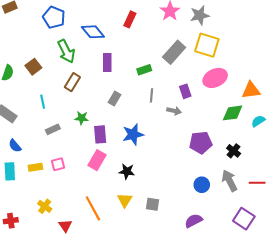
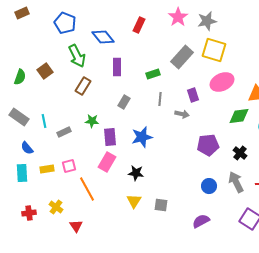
cyan line: (43, 102) -> (44, 121), moved
orange line: (93, 208) -> (87, 189), moved
red cross: (11, 221) -> (29, 213), moved

